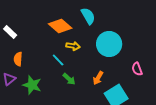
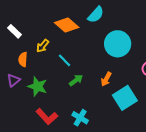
cyan semicircle: (88, 16) -> (96, 15), turned 72
yellow arrow: (73, 46) -> (43, 46), moved, turned 120
green arrow: (69, 79) -> (76, 80), turned -80

